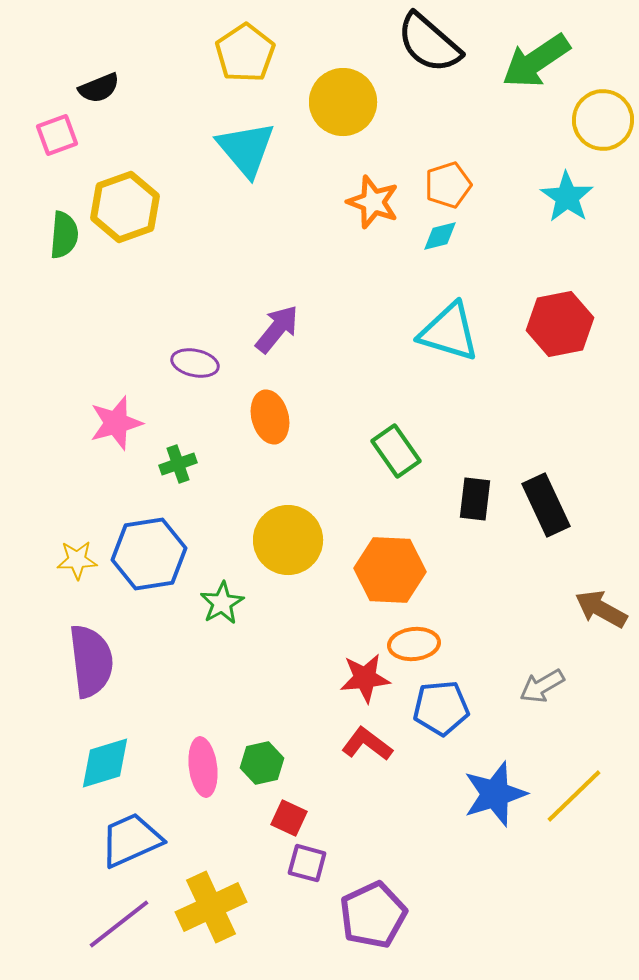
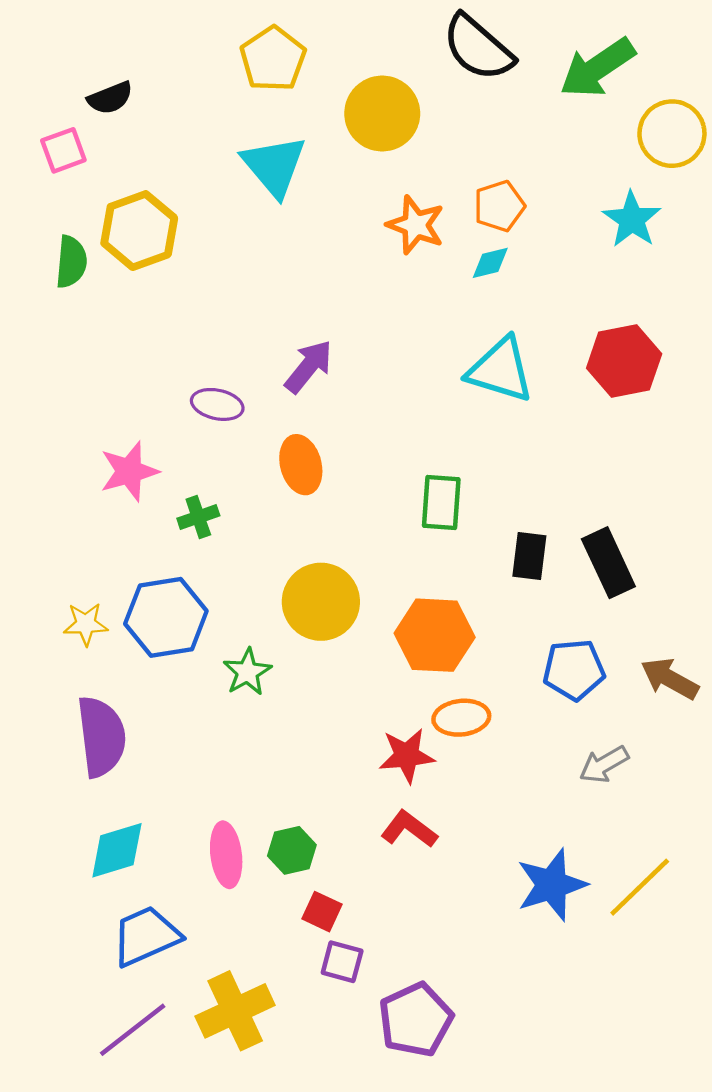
green rectangle: (396, 451) -> (441, 503), turned 39
blue pentagon: (441, 708) -> (574, 670), moved

